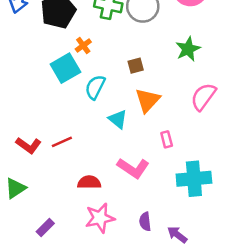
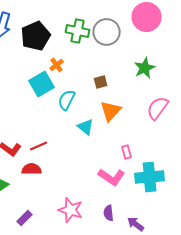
pink rectangle: (167, 139) -> (127, 152), moved
pink L-shape: (133, 168) -> (112, 177), moved
red semicircle: (89, 182) -> (32, 169), moved
pink star: (100, 218) -> (71, 210), turned 30

